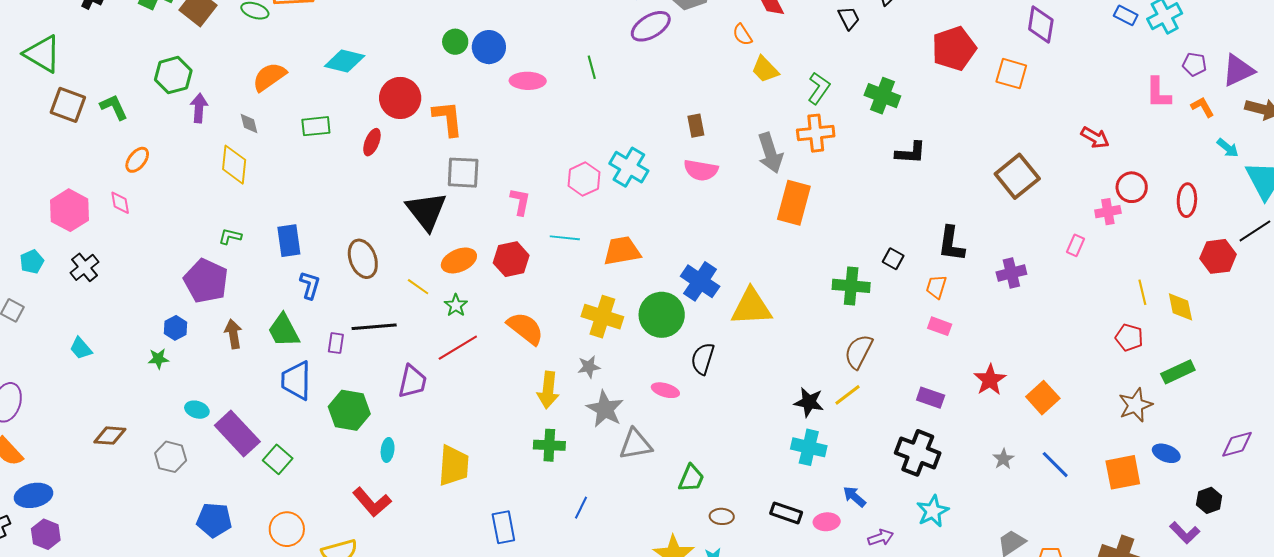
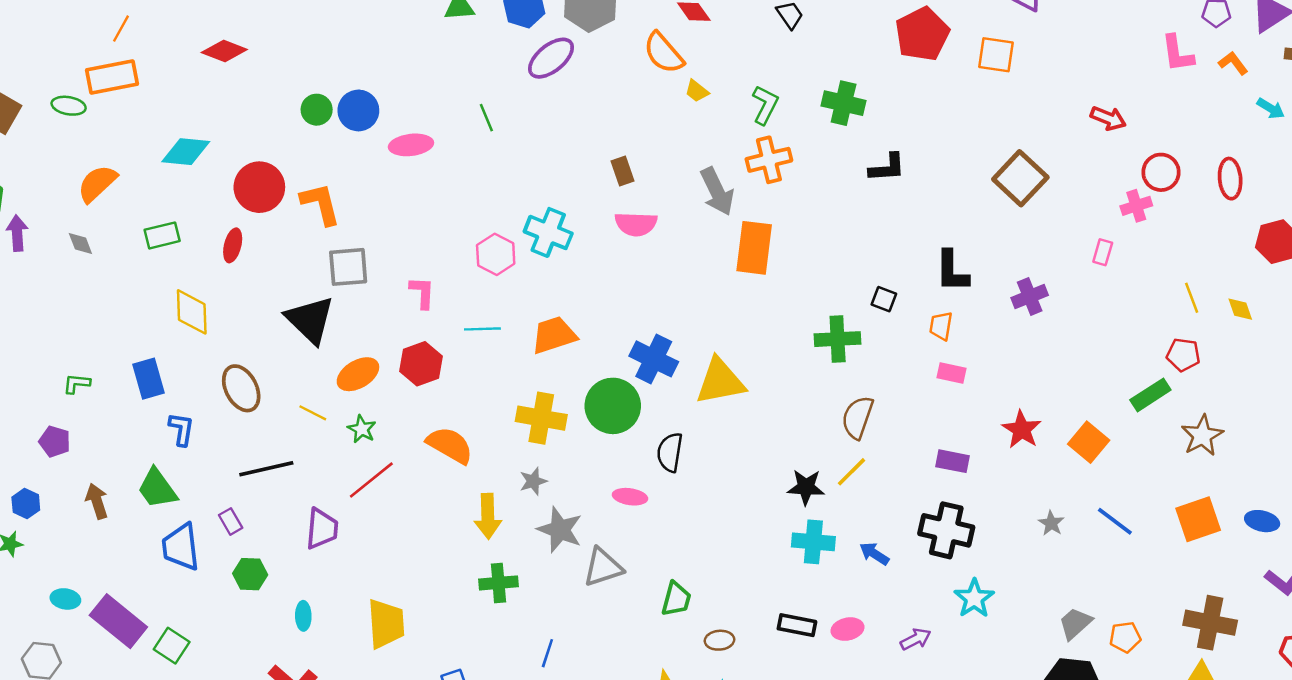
orange semicircle: (742, 35) -> (664, 53), size x1.6
yellow trapezoid: (765, 69) -> (697, 91), size x0.7
yellow diamond: (234, 165) -> (192, 312), moved
purple pentagon: (206, 281) -> (55, 441), size x0.6
yellow diamond: (1180, 307) -> (1240, 309), size x0.7
purple rectangle: (336, 343) -> (231, 521), moved, turned -30
green rectangle: (1178, 372) -> (1150, 395), moved
green hexagon: (349, 410) -> (250, 574), size x0.7
blue ellipse: (1166, 453) -> (1262, 521), moved
blue arrow: (854, 497) -> (874, 554), moved

